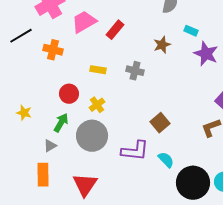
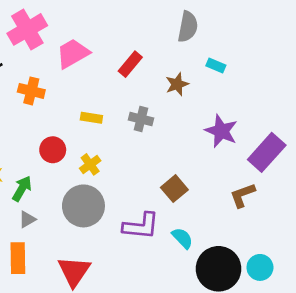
red rectangle: (115, 30) -> (130, 64), moved
purple star: (206, 54) -> (221, 131), moved
green arrow: (61, 123) -> (22, 189), moved

